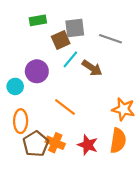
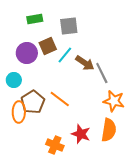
gray line: (110, 39) -> (102, 73), moved, turned 45
brown square: (61, 40) -> (48, 46), moved
purple circle: (37, 71) -> (27, 53), moved
orange cross: (55, 143) -> (55, 145), moved
brown pentagon: (36, 144) -> (33, 102), moved

